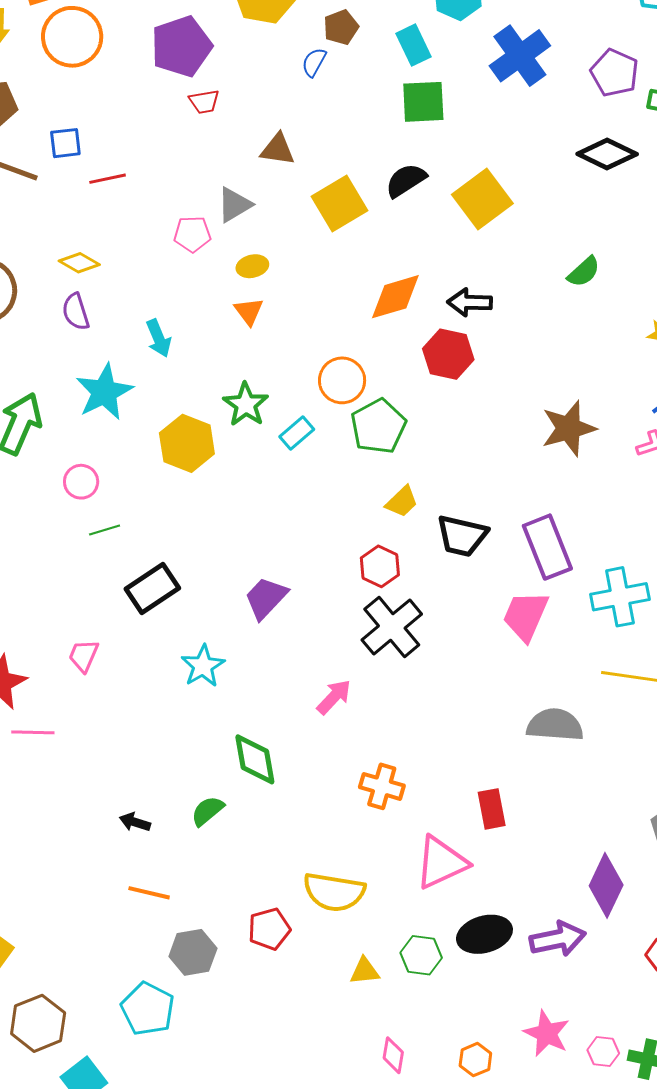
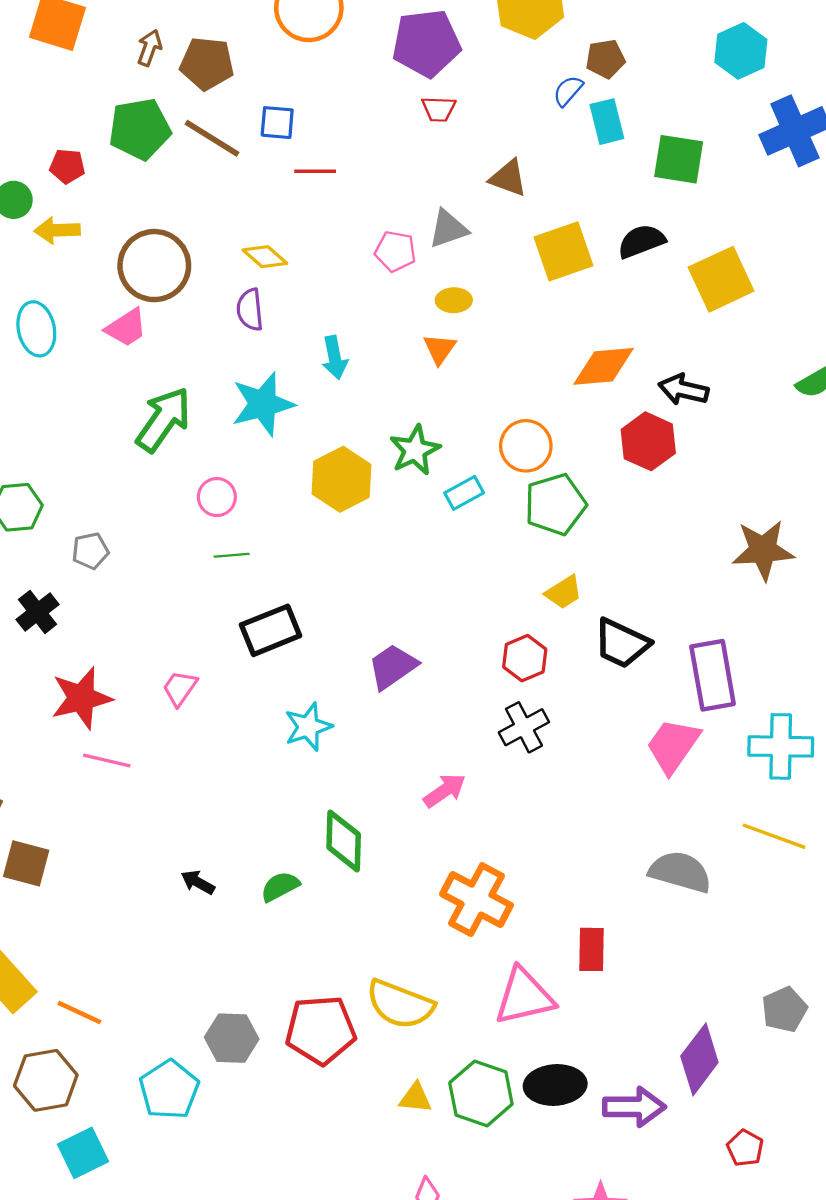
cyan rectangle: (414, 45) -> (607, 122), moved
black cross: (392, 627) -> (524, 727), size x0.7
orange cross: (382, 786) -> (476, 900), size x1.4
orange line: (149, 893) -> (79, 1012), moved
red pentagon: (269, 929) -> (321, 1030), size x1.5
green hexagon: (421, 955) -> (481, 1093), size x1.4

